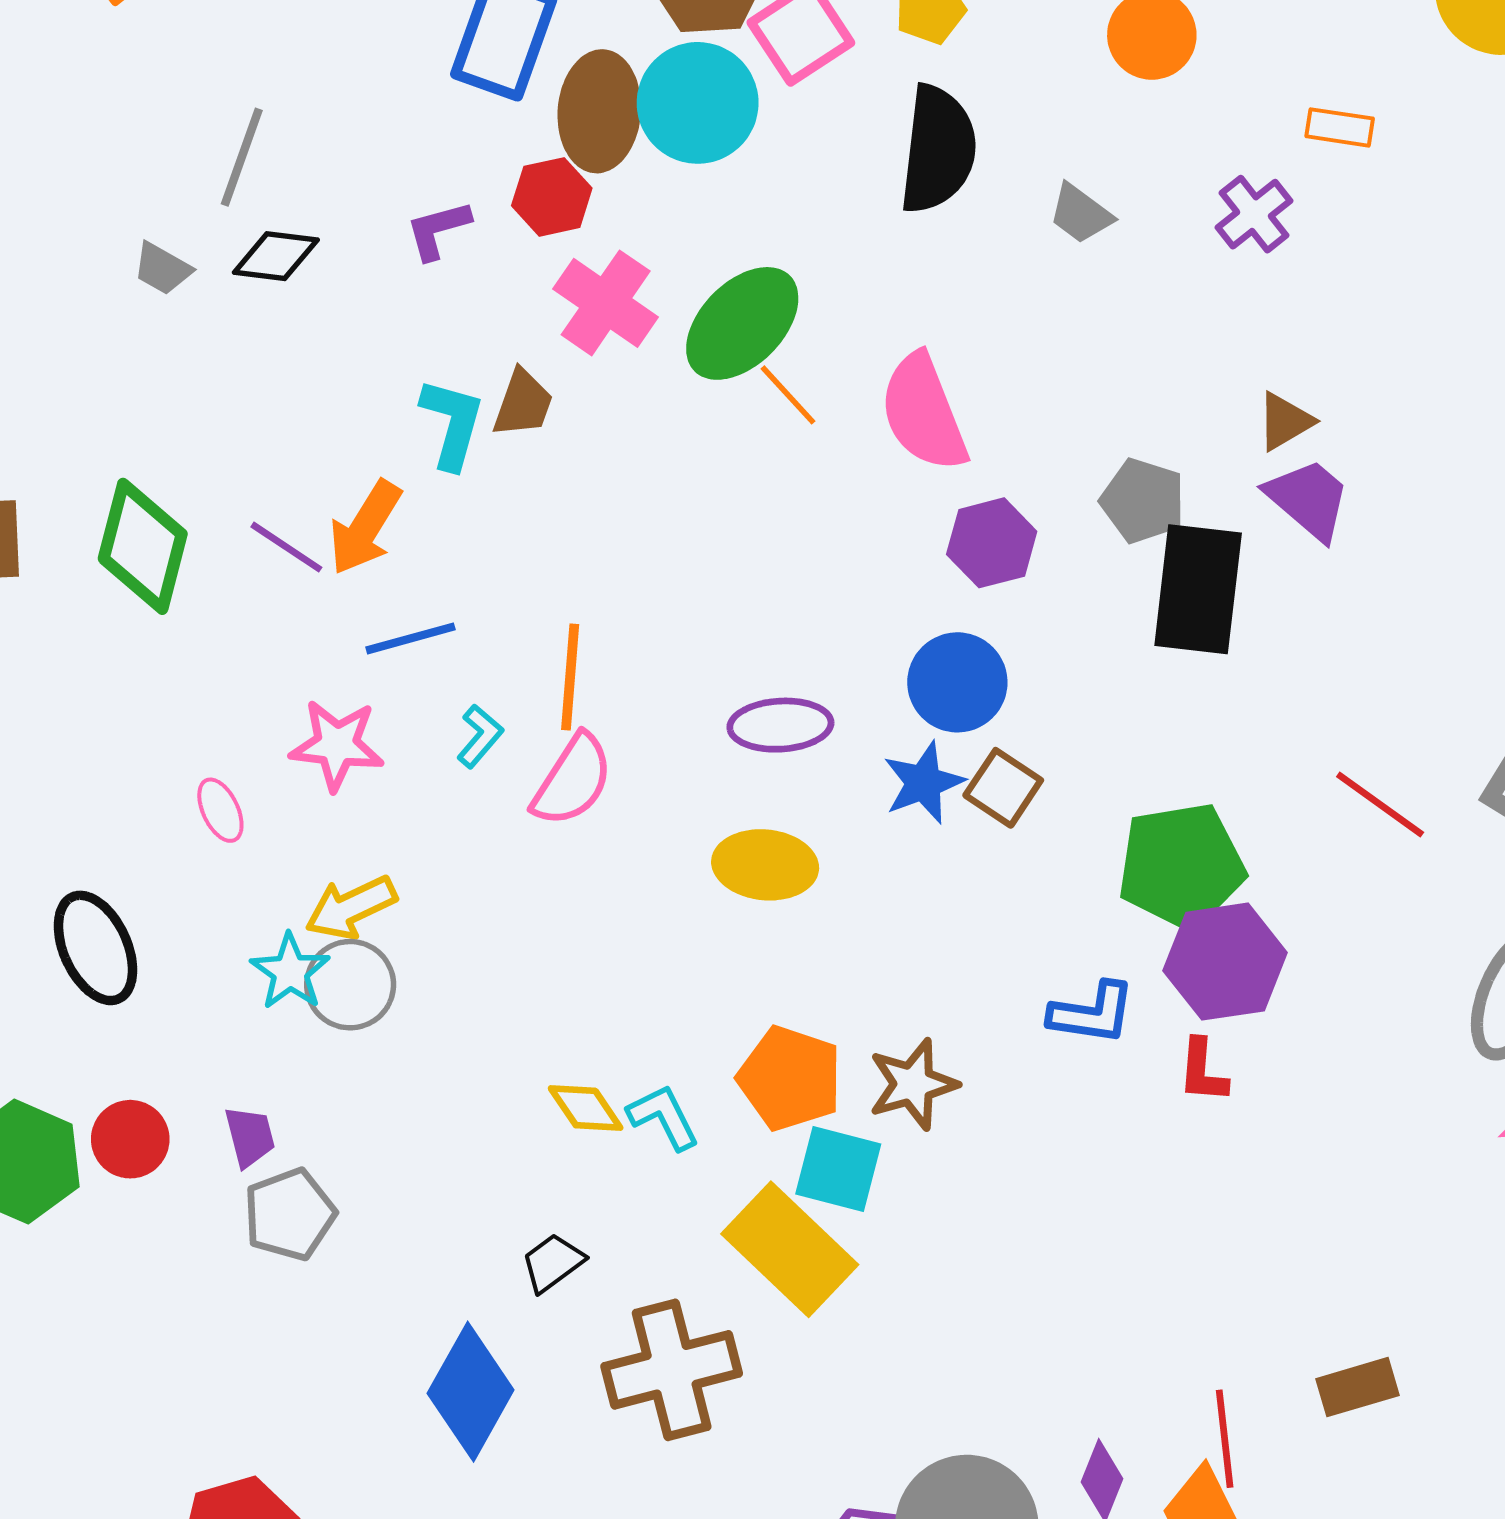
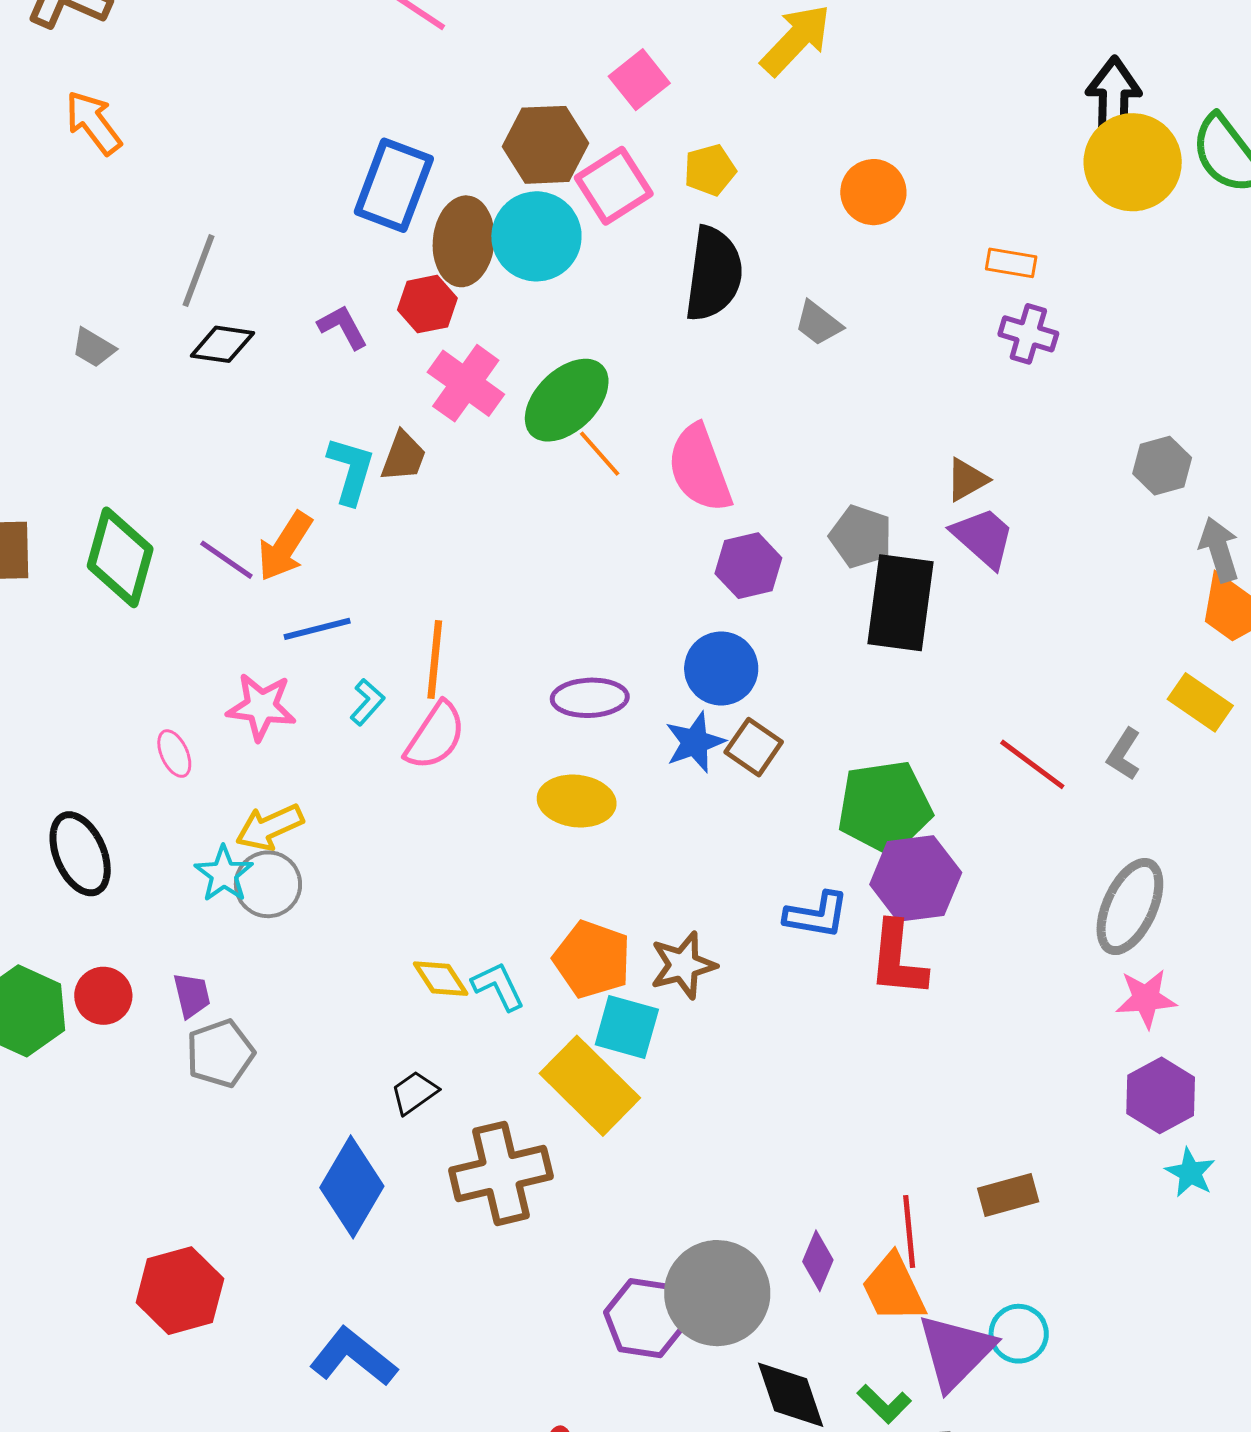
purple cross: (1254, 214) -> (1028, 334), moved, turned -36
purple L-shape: (438, 230) -> (343, 327), turned 76
gray trapezoid: (162, 269) -> (94, 348), moved
red L-shape: (1203, 1071) -> (898, 959), size x1.6

